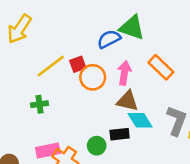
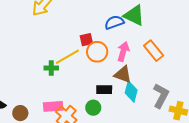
yellow line: (51, 66) -> (67, 57), moved
cyan diamond: (140, 120) -> (131, 92), turned 40
black rectangle: (120, 134) -> (104, 90), moved

